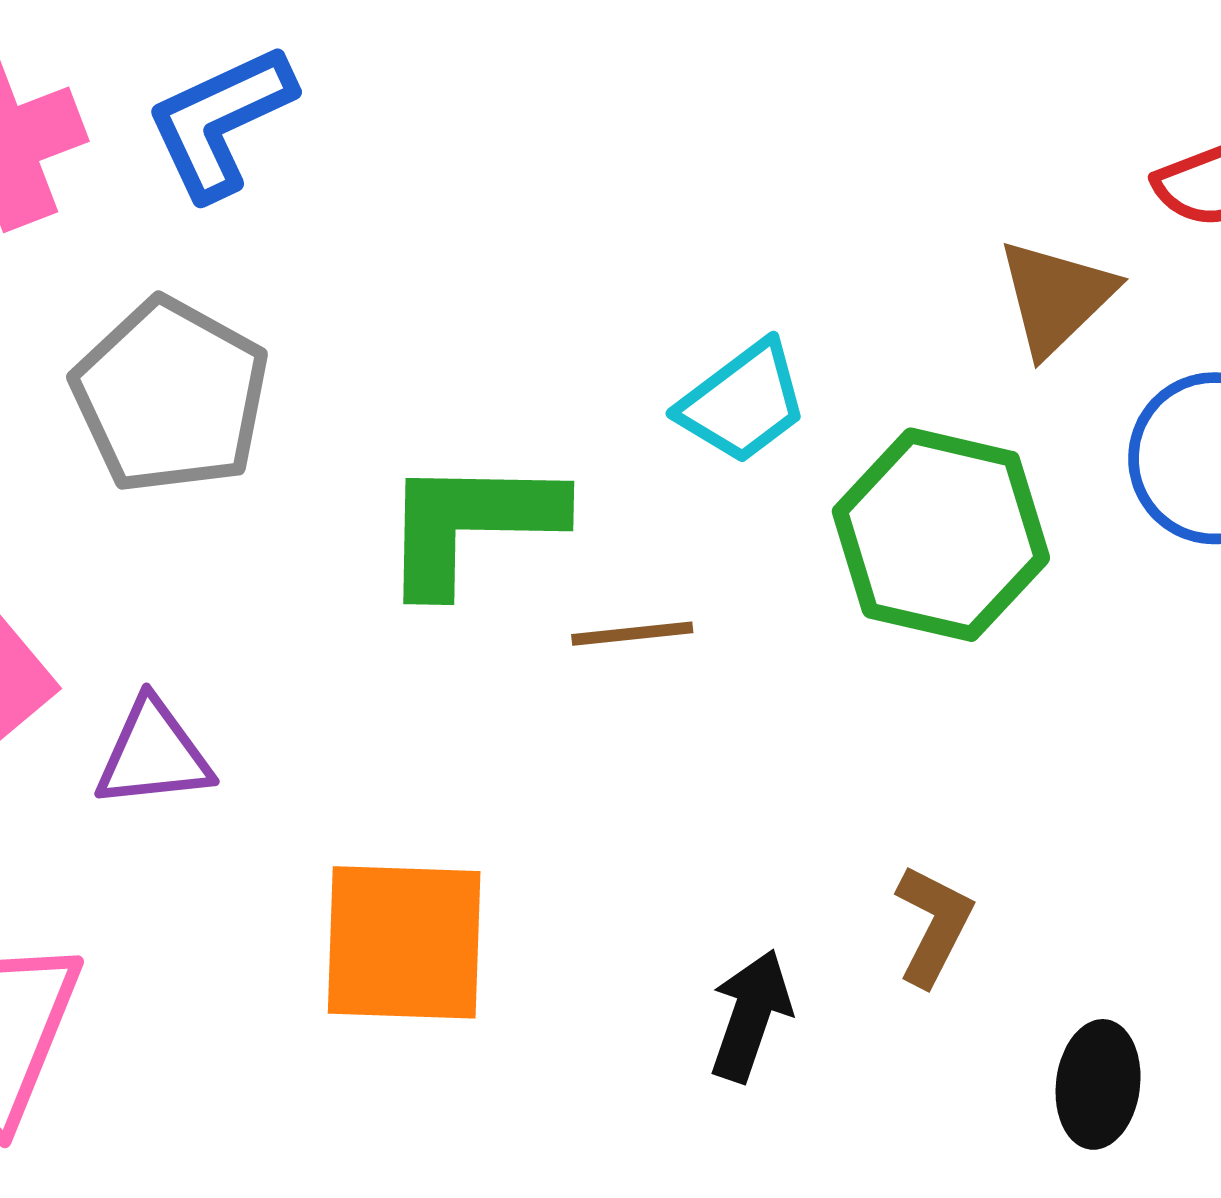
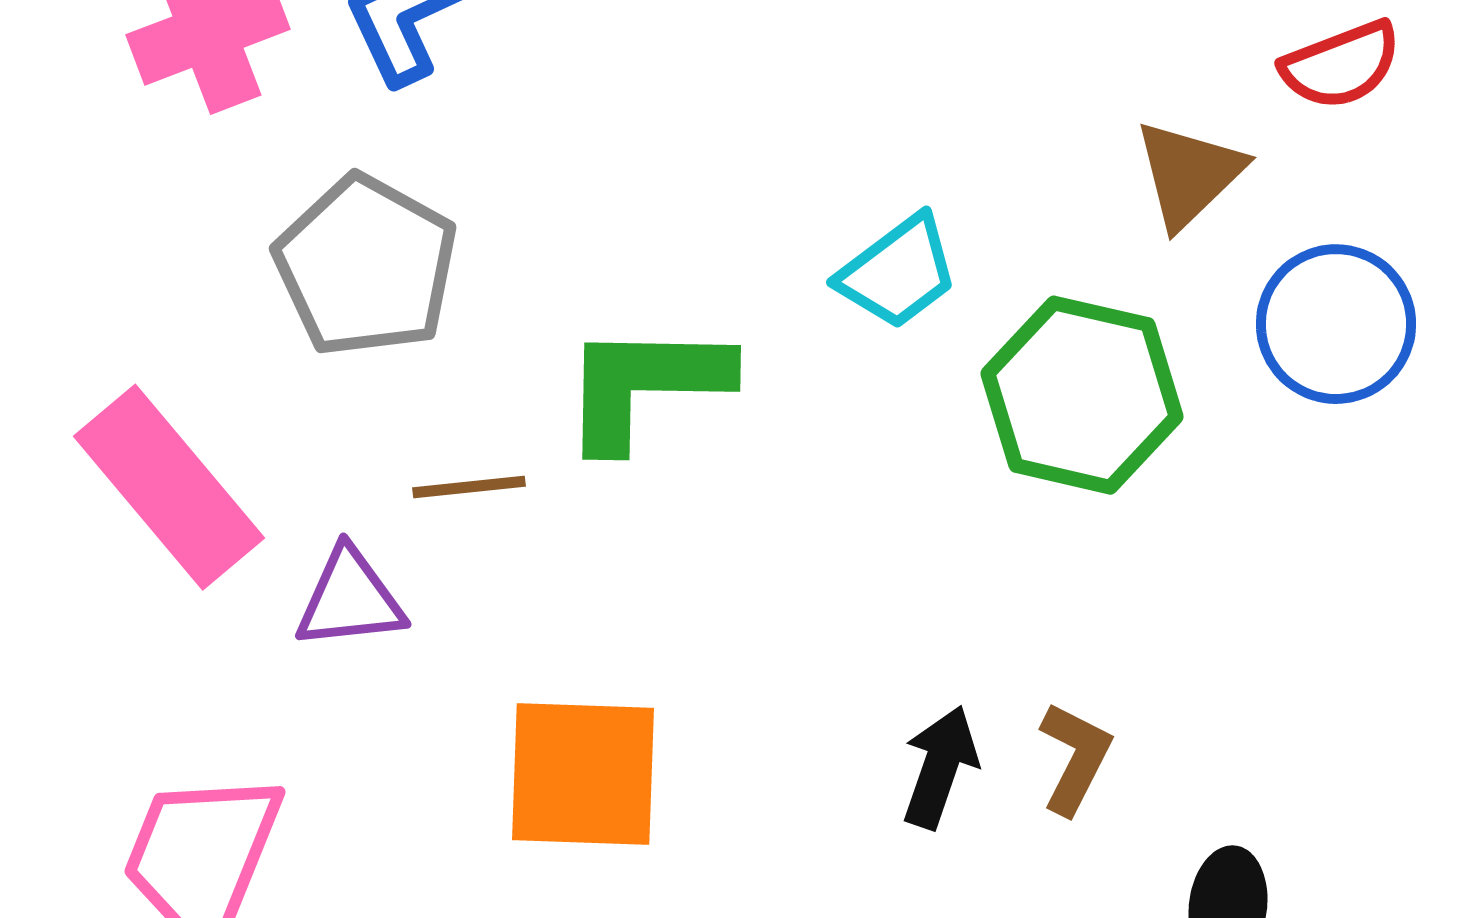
brown line: (632, 634) -> (469, 487), moved
black arrow: (751, 1016) -> (940, 767), moved

